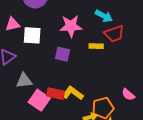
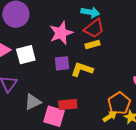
red trapezoid: (114, 34) -> (94, 28), moved
yellow L-shape: (73, 93) -> (82, 69), moved

